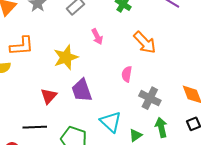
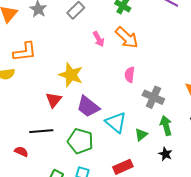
orange arrow: (145, 43) -> (127, 38), moved
yellow star: (66, 57) -> (71, 75), moved, turned -30
purple trapezoid: (82, 90) -> (88, 107), moved, turned -30

